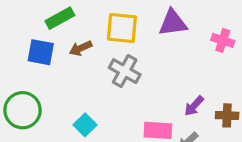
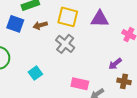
purple arrow: (194, 106) -> (115, 64), moved

